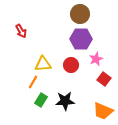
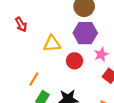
yellow triangle: (43, 64) -> (52, 44), moved

